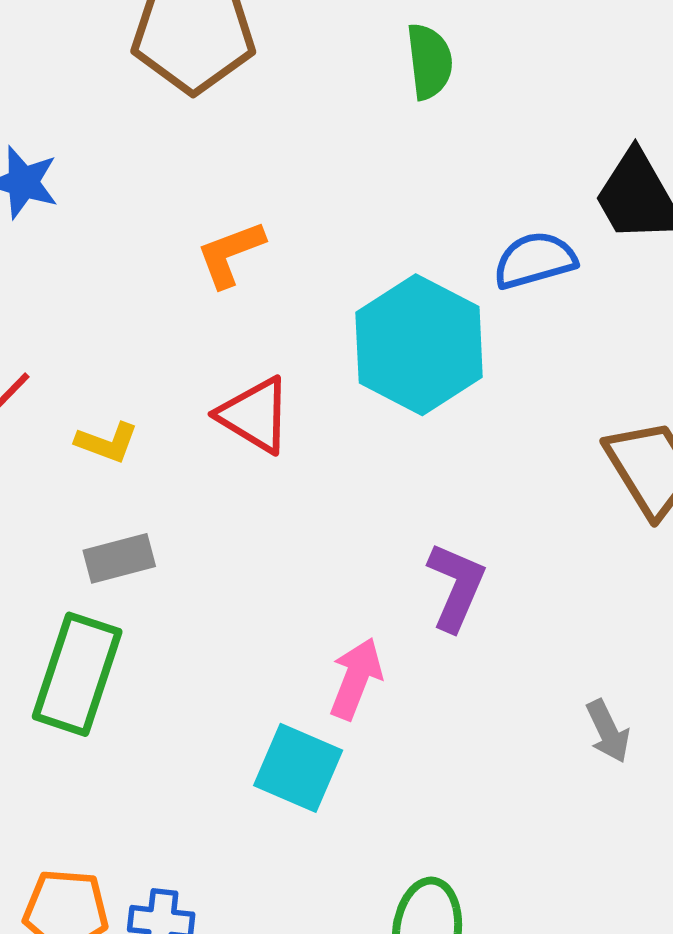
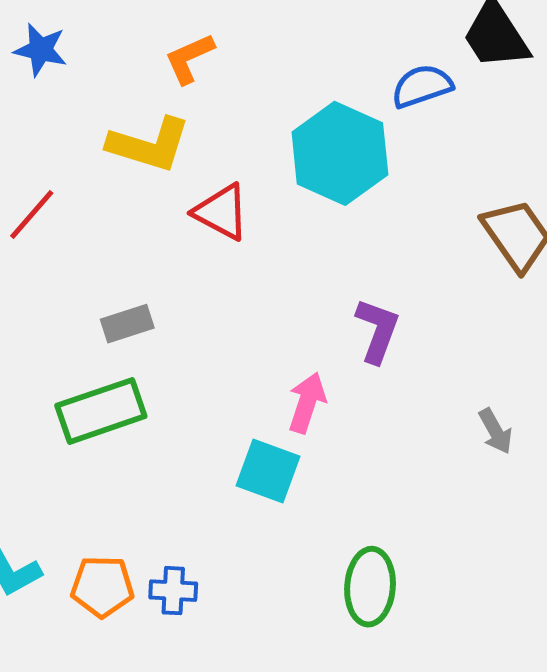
orange L-shape: (230, 254) -> (189, 58), moved
yellow L-shape: (107, 442) -> (149, 145), moved, size x1.8
green rectangle: (77, 674) -> (101, 411), turned 56

